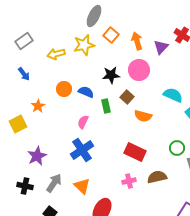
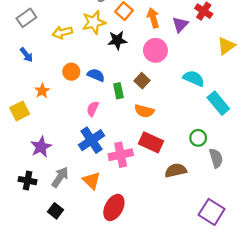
black star: (111, 75) -> (117, 40), moved
orange semicircle: (143, 116) -> (144, 111), moved
pink cross: (129, 181) -> (121, 155), moved, size x1.5

